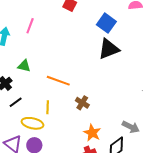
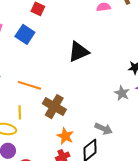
blue square: (106, 23) -> (25, 34), moved
brown cross: (82, 103) -> (54, 107), size x1.6

